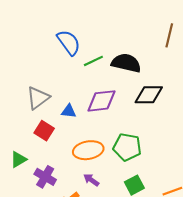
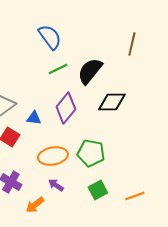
blue semicircle: (69, 42) -> (50, 37), moved
black semicircle: (126, 63) -> (90, 71), turned -64
purple diamond: (102, 101) -> (66, 108), turned -44

